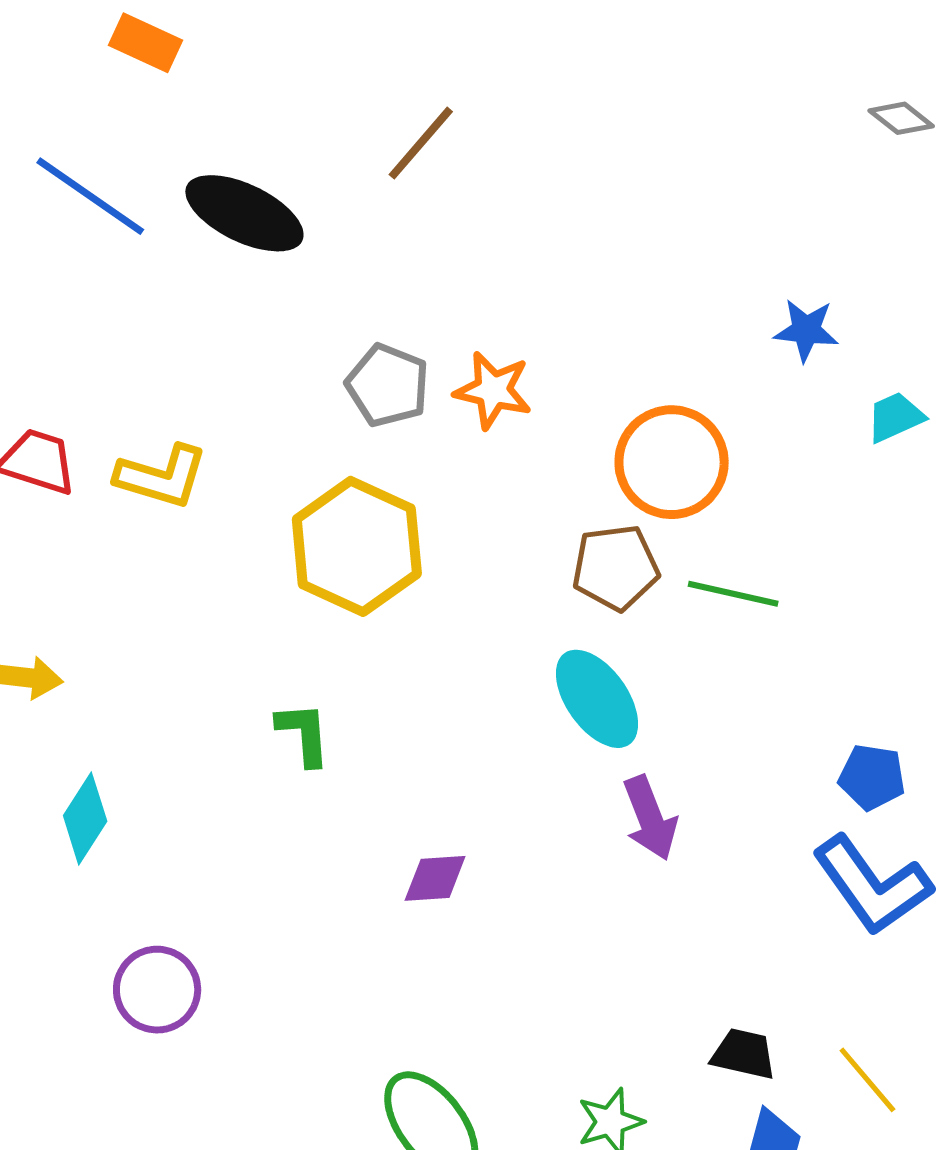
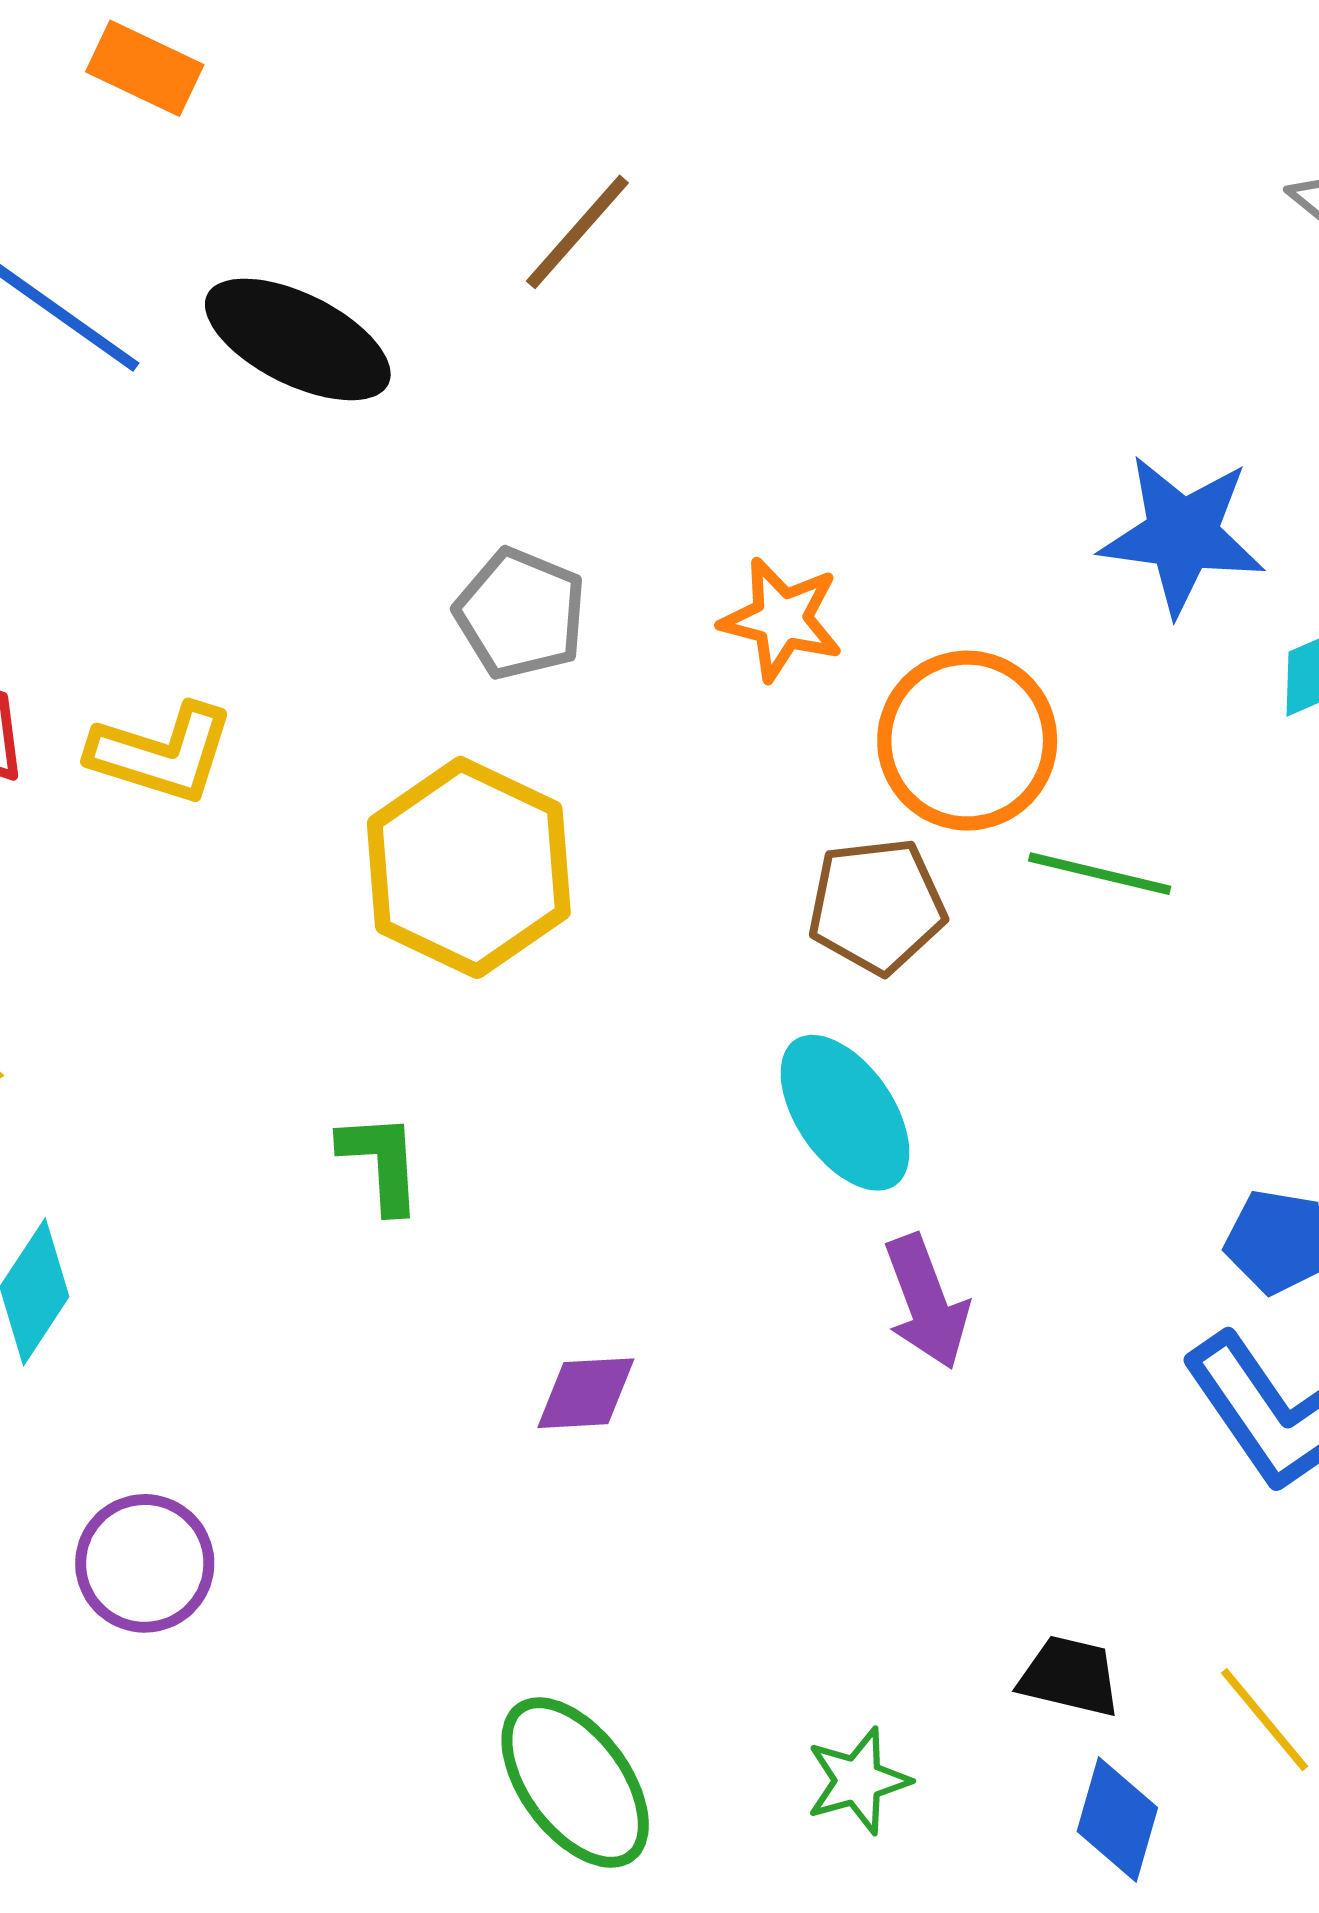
blue star: (806, 330) -> (1182, 535), size x1.6
orange star: (493, 390) -> (782, 619), moved
green line: (733, 594) -> (1100, 874), moved

